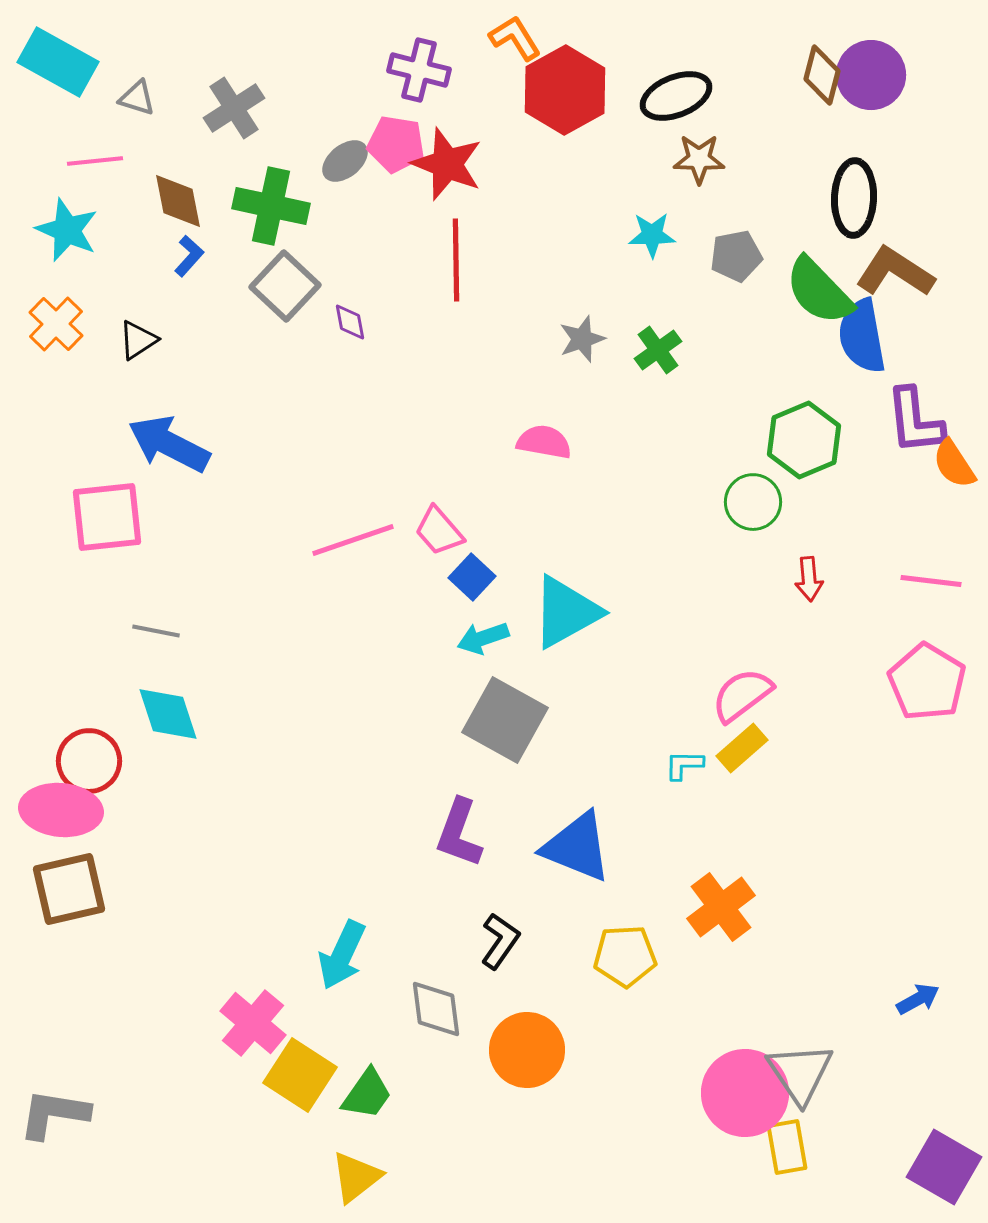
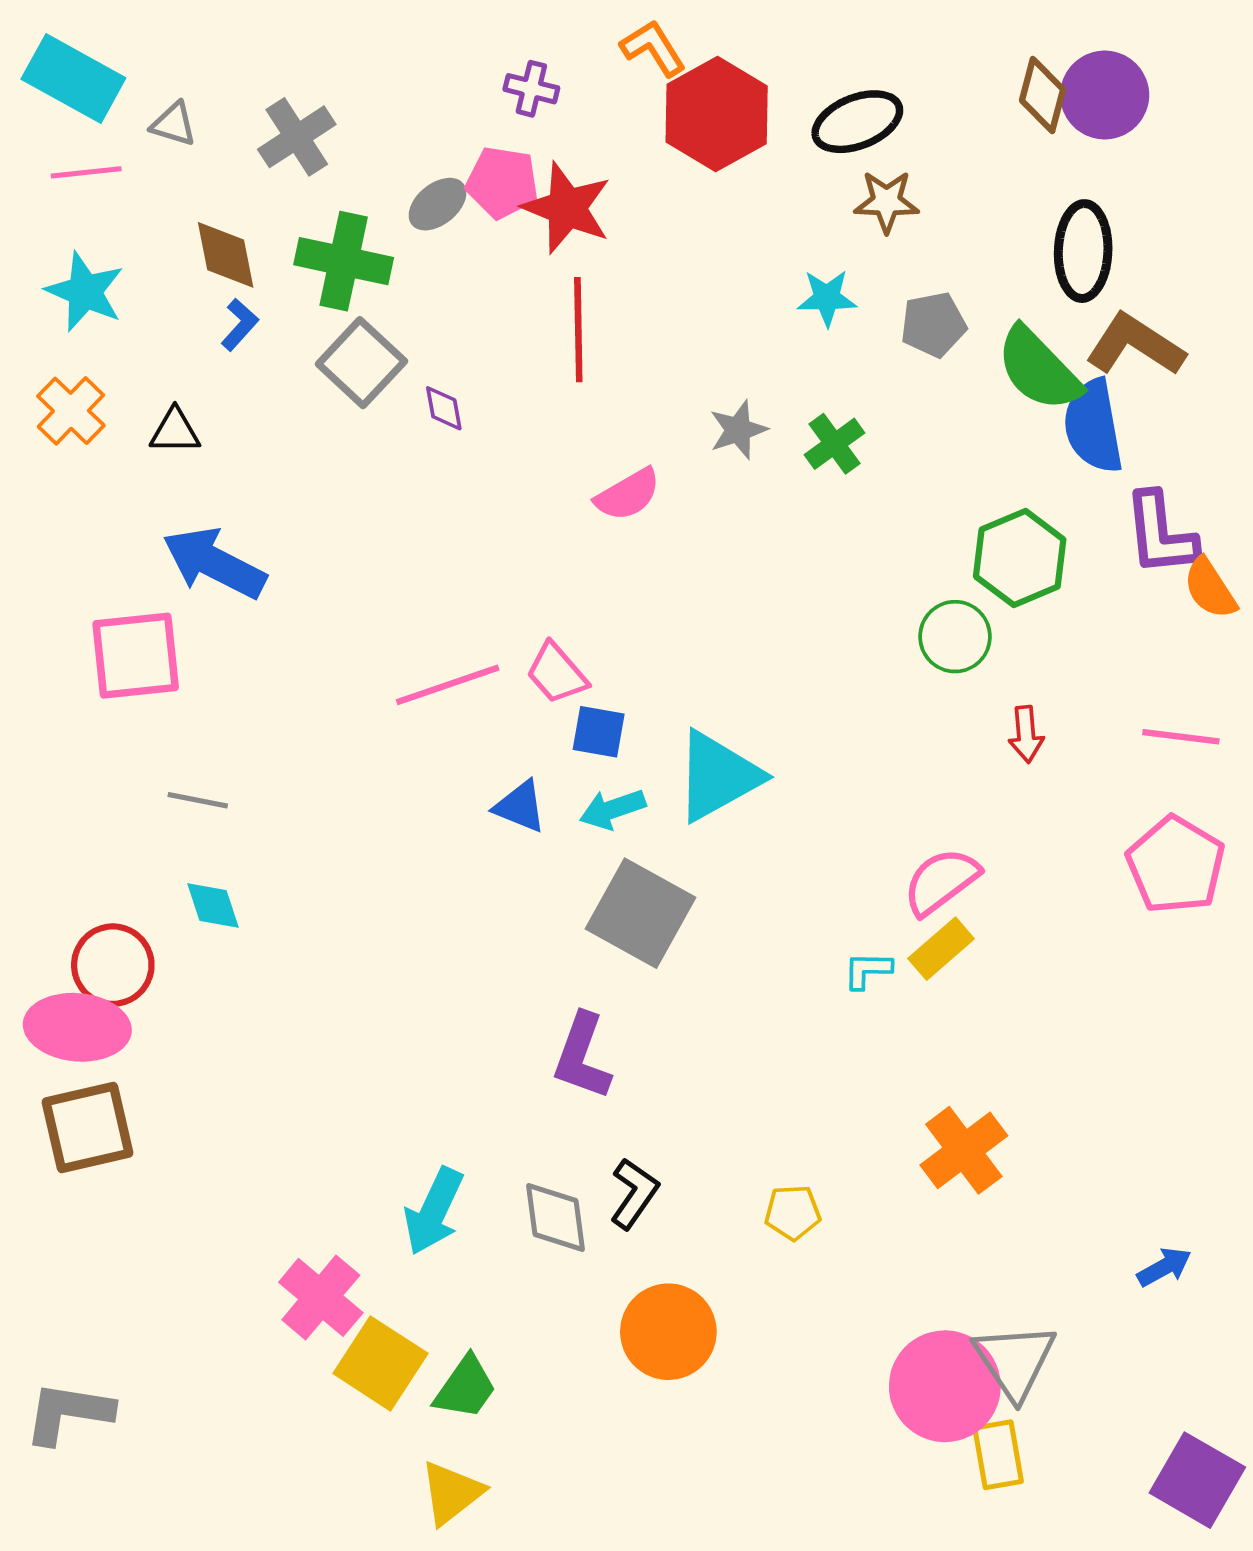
purple cross: (419, 70) -> (531, 89), size x0.7
pink line: (95, 161) -> (86, 172), moved
black triangle: (138, 340) -> (175, 431), turned 33
pink semicircle: (544, 442) -> (628, 495), moved, turned 140
blue square: (472, 577) -> (599, 732), turned -33
cyan diamond: (168, 714) -> (213, 906), size x0.7
blue triangle: (577, 847) -> (520, 807), moved, size x0.6
orange cross: (721, 907) -> (964, 1150), moved
yellow pentagon: (625, 956) -> (793, 1212), size x0.7
gray diamond: (436, 1009) -> (555, 1218), moved

